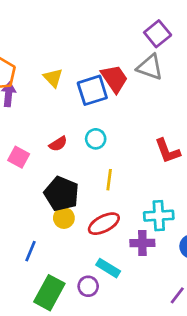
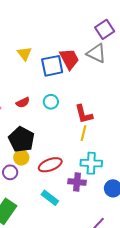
red L-shape: (167, 151) -> (84, 114), moved
yellow line: (109, 180) -> (84, 133), moved
purple circle: (88, 286) -> (10, 172), moved

